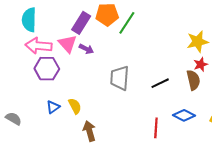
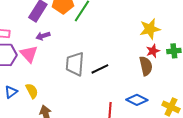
pink triangle: (68, 44) -> (29, 54), moved
purple arrow: (86, 49) -> (43, 36), turned 136
black line: (160, 83) -> (100, 69), moved

